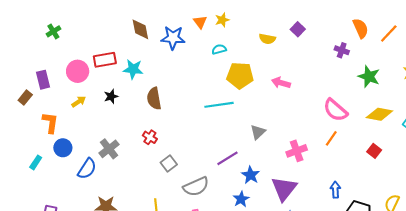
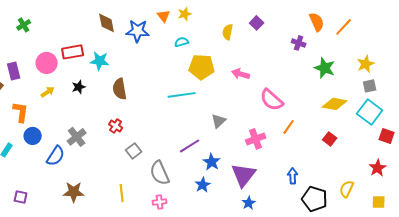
yellow semicircle: (267, 39) -> (228, 32), turned 91
pink semicircle: (335, 110) -> (272, 100), moved
gray semicircle: (196, 187) -> (160, 173), turned 90

